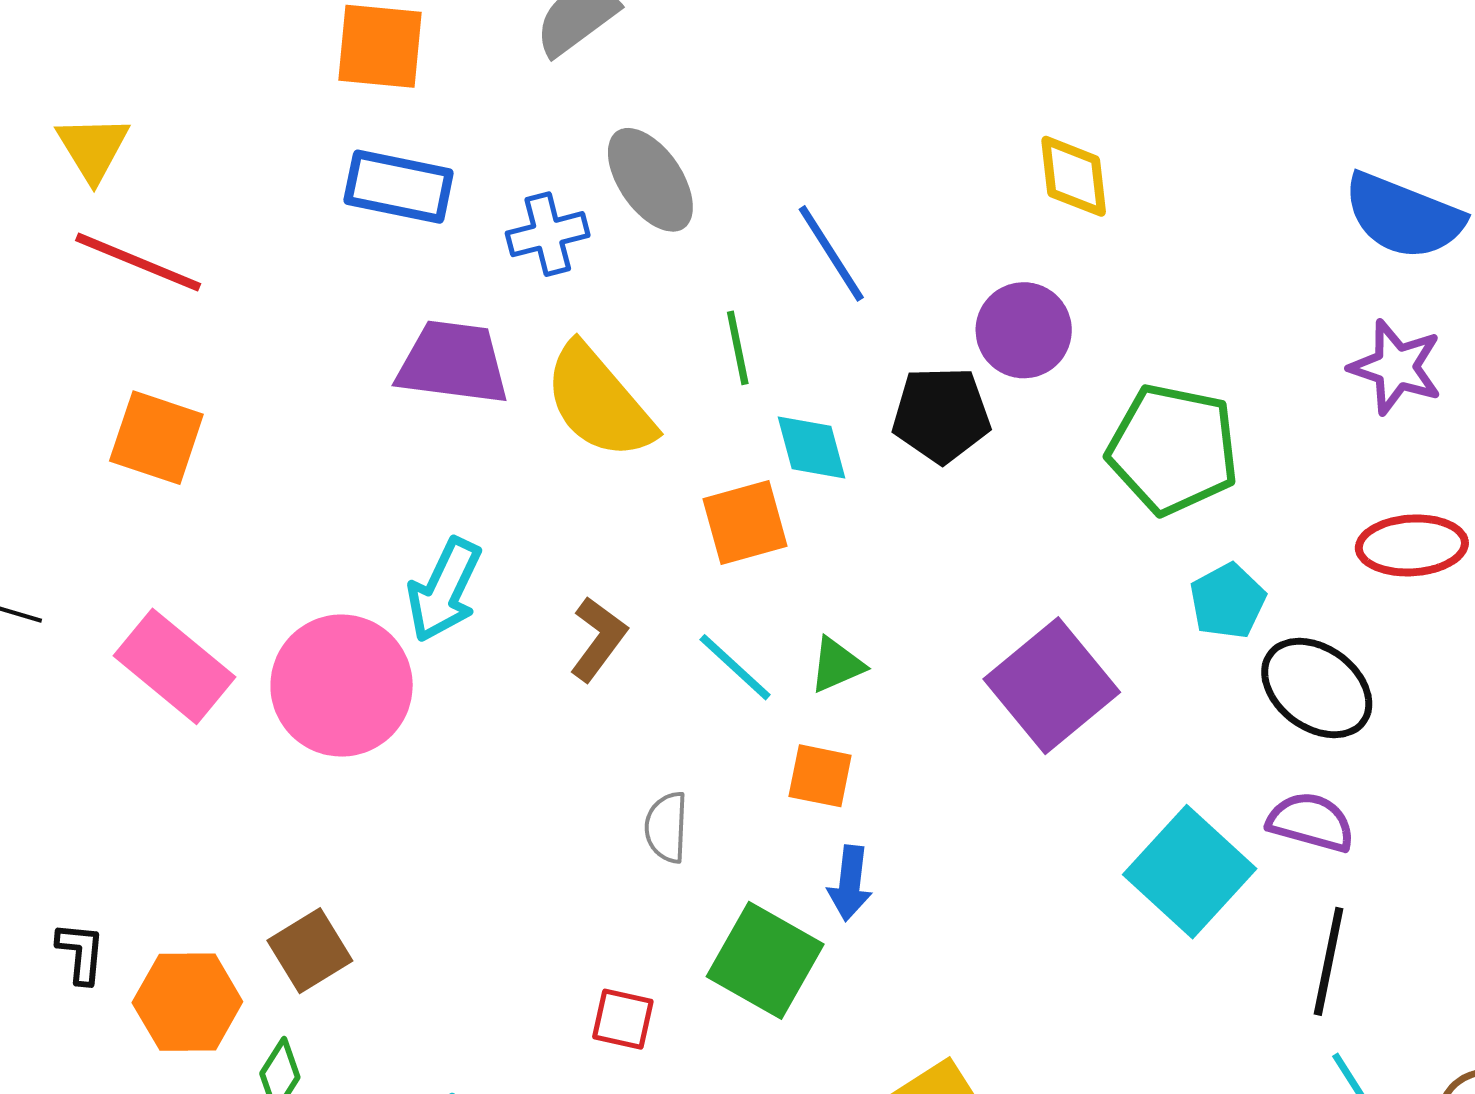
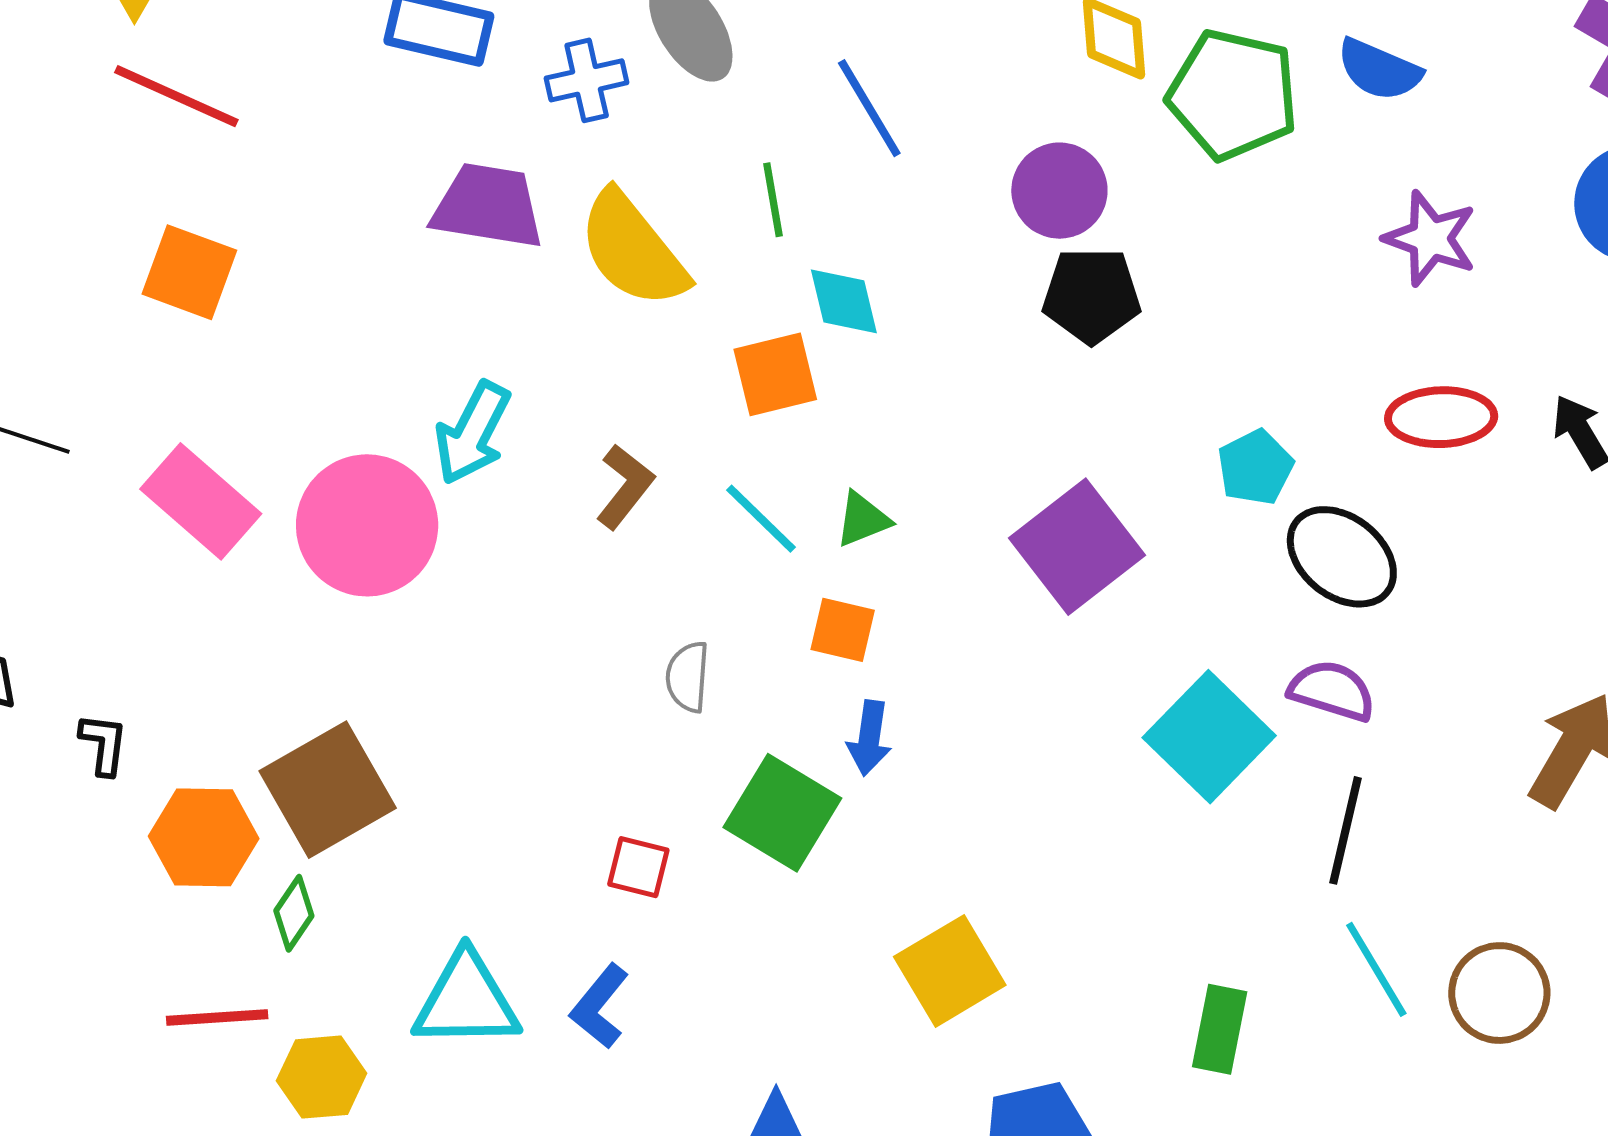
blue semicircle: (1403, 216) -> (1379, 70), moved, size x0.7
black pentagon: (941, 415) -> (1092, 295), moved
green pentagon: (1173, 449) -> (1233, 95), moved
brown square: (310, 951) -> (328, 790), size x1.6
black L-shape: (81, 953) -> (104, 744), moved

